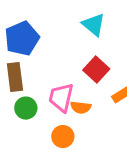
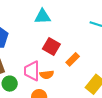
cyan triangle: (94, 25) -> (43, 17), turned -30

